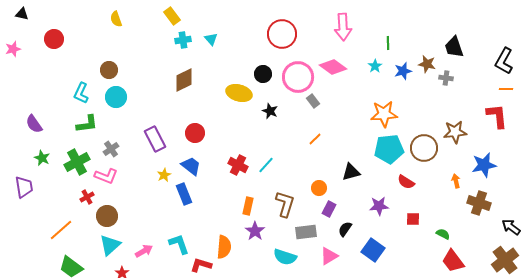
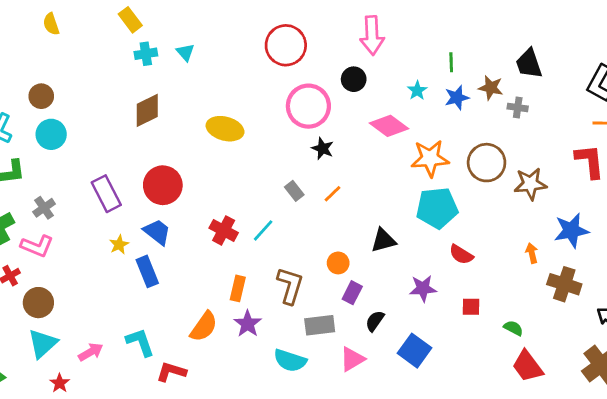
green line: (388, 43) -> (451, 62), moved
pink diamond: (333, 67) -> (389, 126), moved
black circle: (263, 74) -> (354, 79), moved
gray rectangle: (313, 101) -> (294, 191), moved
black star: (270, 111) -> (323, 148), moved
red circle: (195, 133) -> (163, 185), size x1.4
brown circle: (424, 148) -> (487, 163), moved
orange semicircle: (224, 247) -> (204, 327), moved, turned 30

